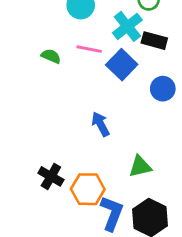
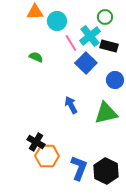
pink line: (89, 49) -> (71, 43), moved, turned 48
green triangle: (140, 167) -> (106, 113), moved, size x1.4
orange hexagon: (88, 189) -> (47, 156), moved

